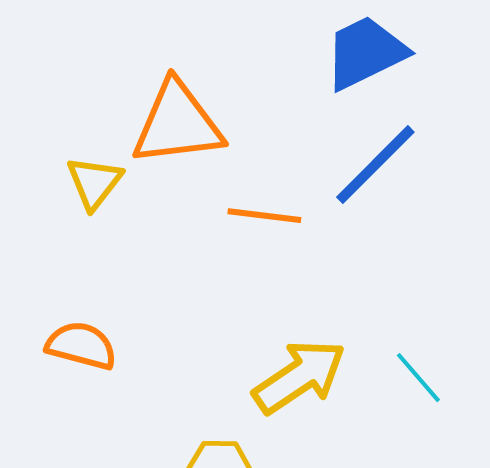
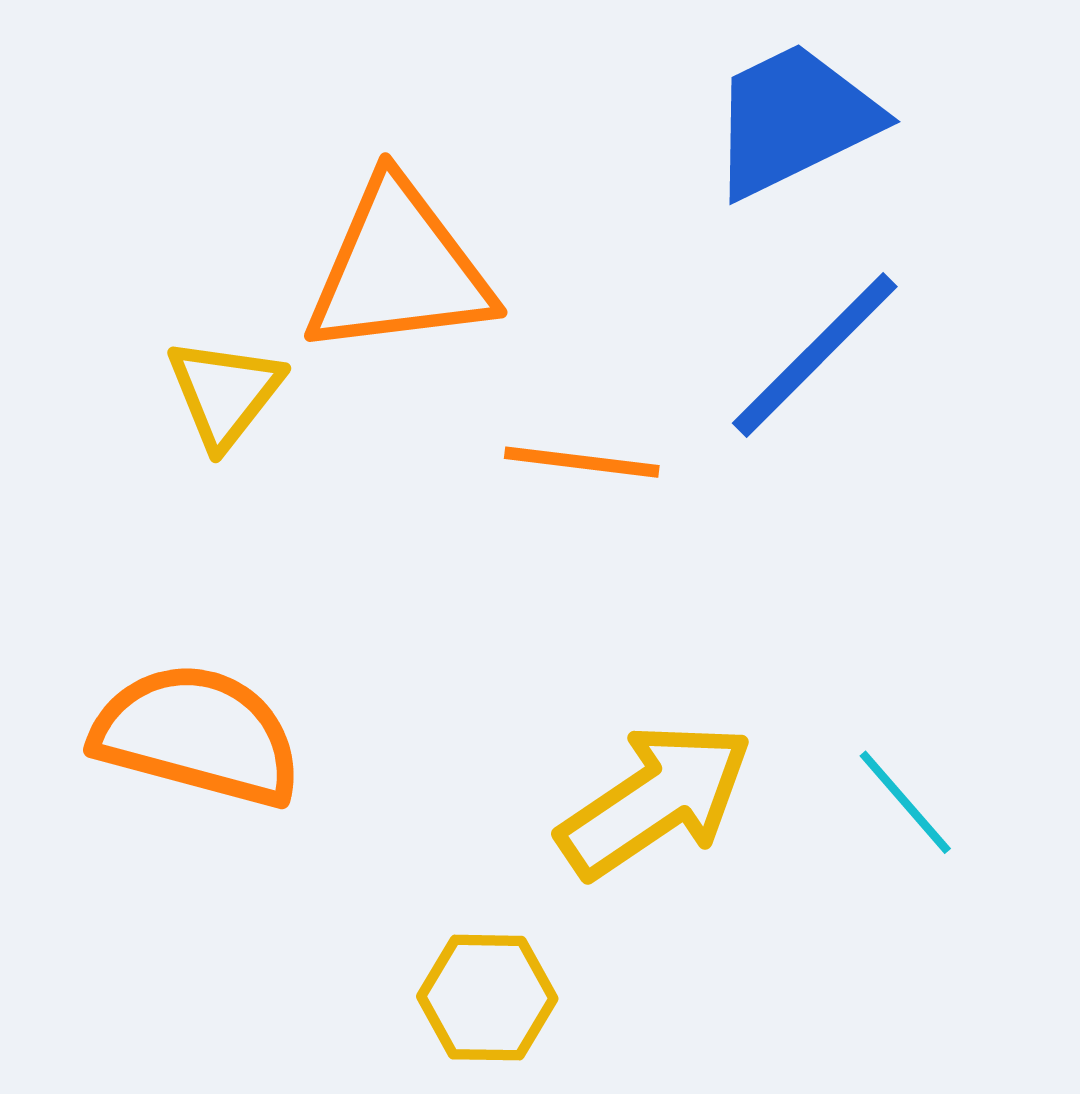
orange semicircle: (81, 346) -> (197, 735), size x1.4

